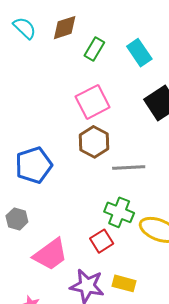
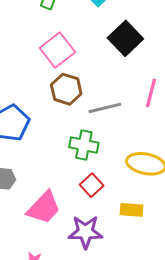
green cross: (119, 212) -> (84, 145), moved
yellow rectangle: (124, 283) -> (131, 210), moved

